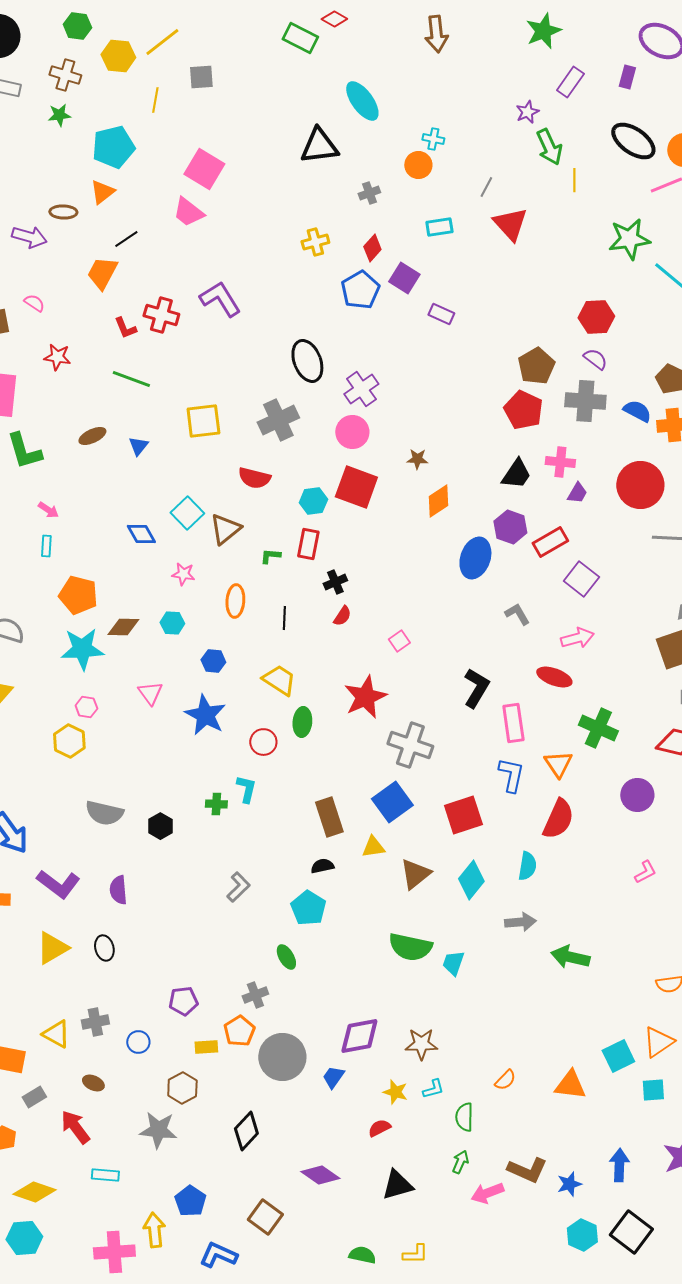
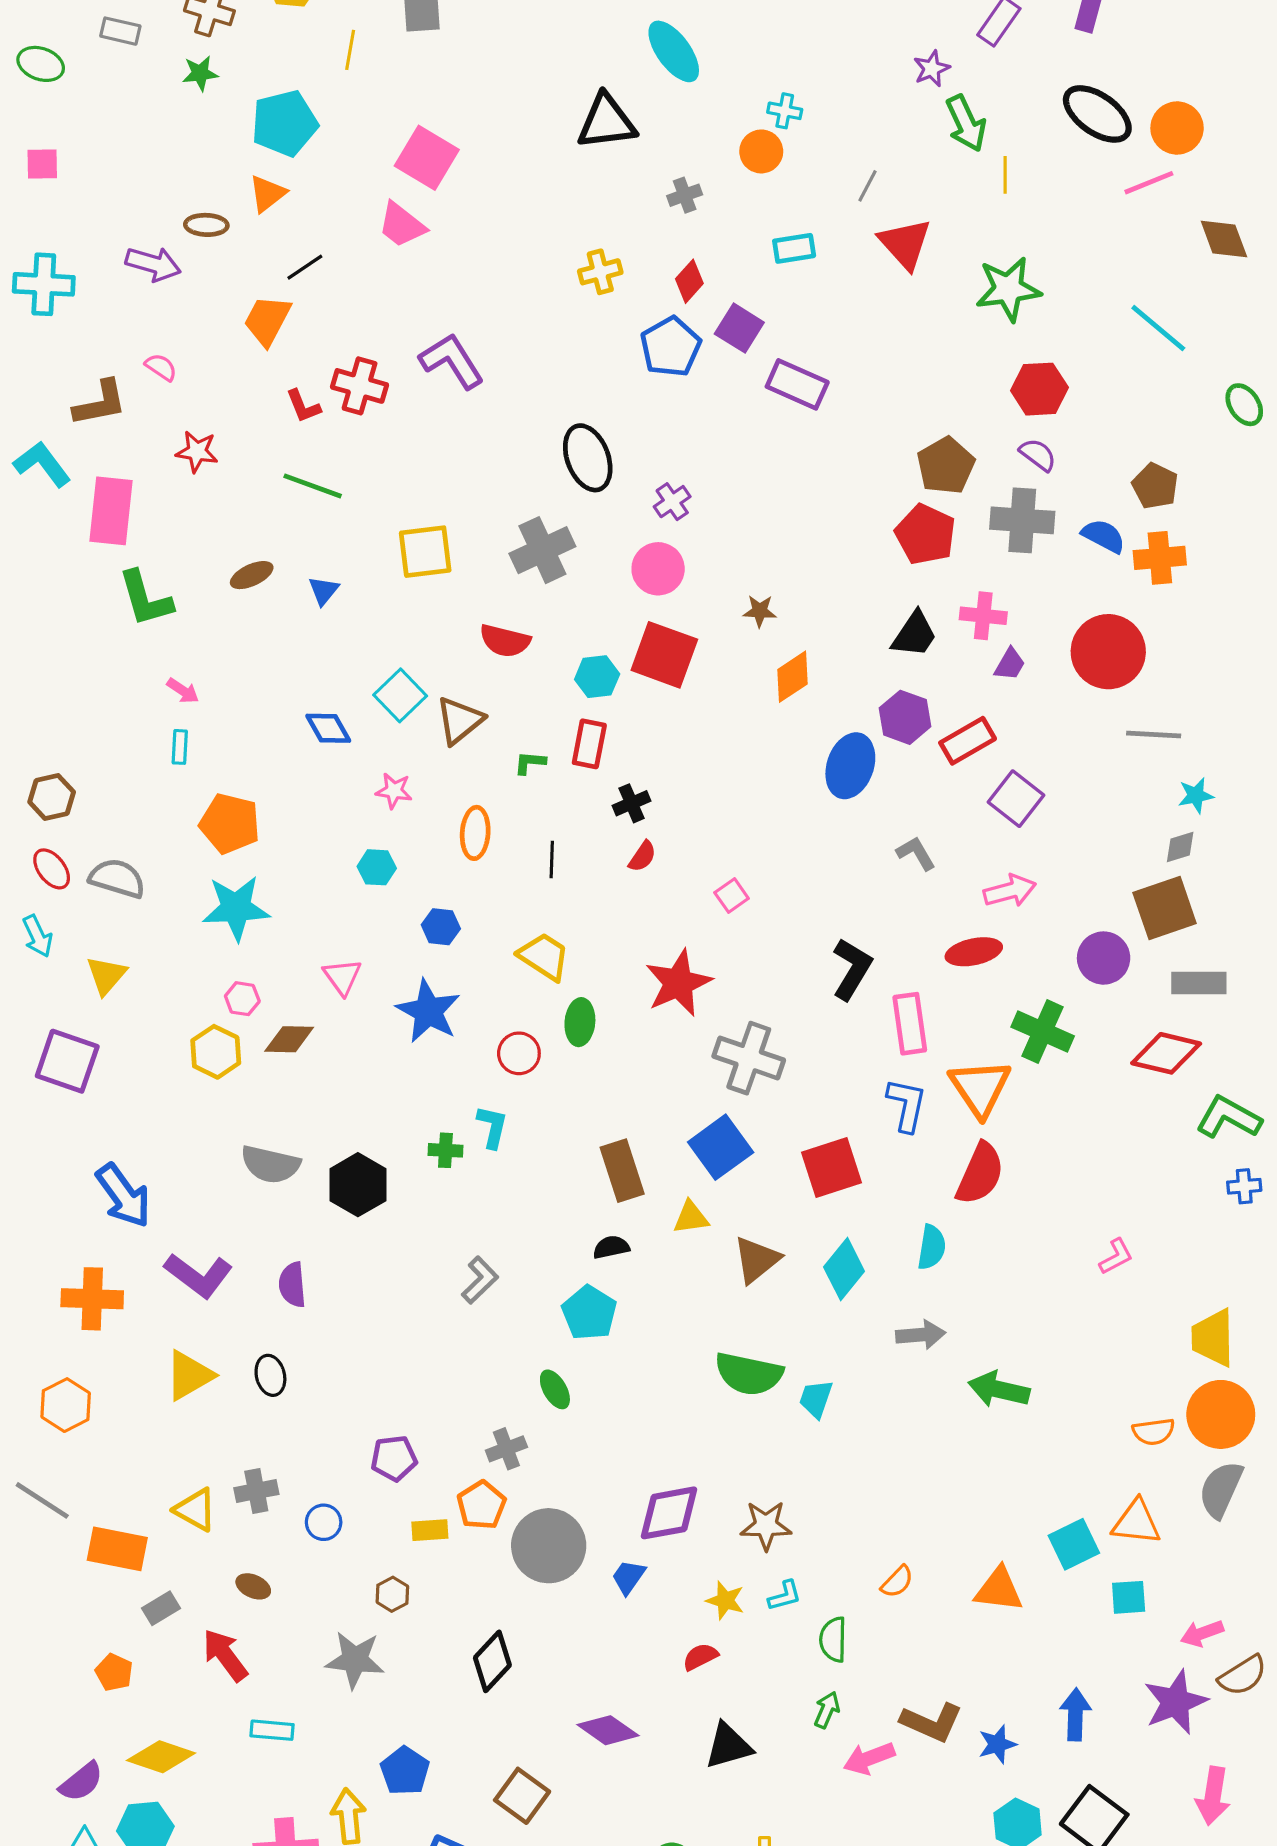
green star: (629, 239) -> (1008, 289), moved
purple rectangle: (441, 314) -> (797, 384), size x1.5
purple cross: (361, 389) -> (672, 502), size x0.7
brown diamond: (123, 627) -> (289, 1039), moved
red ellipse: (554, 677) -> (974, 952), turned -32
orange triangle: (558, 764) -> (980, 1088), size x1.4
purple circle: (637, 795) -> (1104, 958), moved
black hexagon: (160, 826) -> (358, 1185), size x1.5
orange triangle: (658, 1042) -> (1136, 1522), turned 40
brown hexagon: (182, 1088) -> (392, 1594), size x0.7

